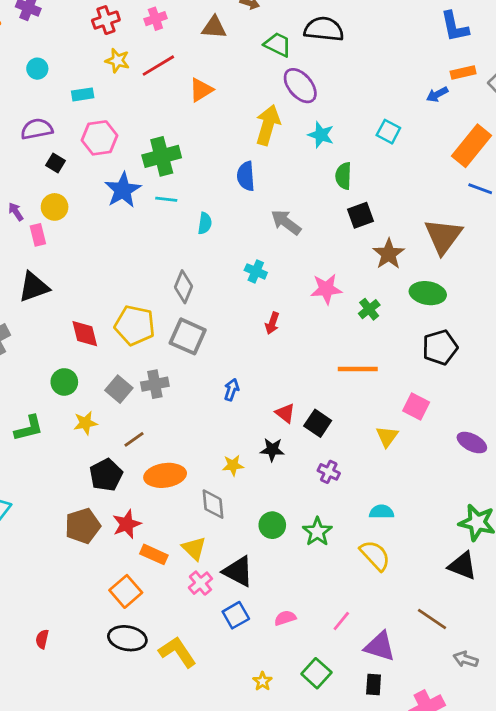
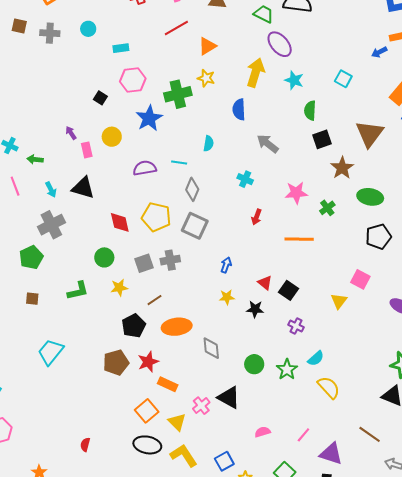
yellow star: (117, 61) -> (206, 78), moved
purple semicircle: (37, 129) -> (145, 168), moved
cyan line: (166, 199) -> (179, 162), moved
yellow circle: (55, 207) -> (112, 137), moved
brown triangle: (443, 236) -> (370, 134), moved
black triangle: (34, 287) -> (83, 188), turned 35
orange line: (358, 369) -> (299, 239), moved
gray square: (119, 389) -> (144, 263), turned 30
yellow star: (233, 465) -> (227, 297), moved
cyan semicircle: (382, 512) -> (316, 358), moved, turned 138
yellow triangle: (194, 548) -> (177, 422), moved
blue square: (236, 615) -> (224, 461), moved

